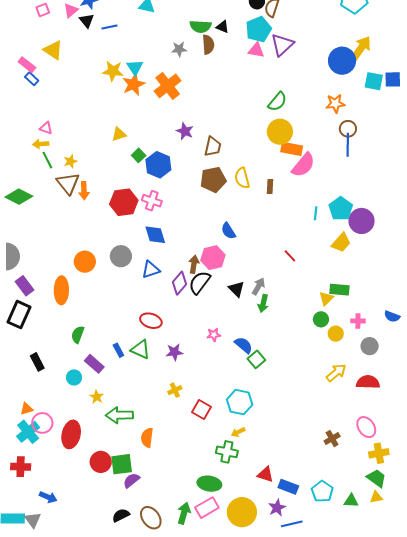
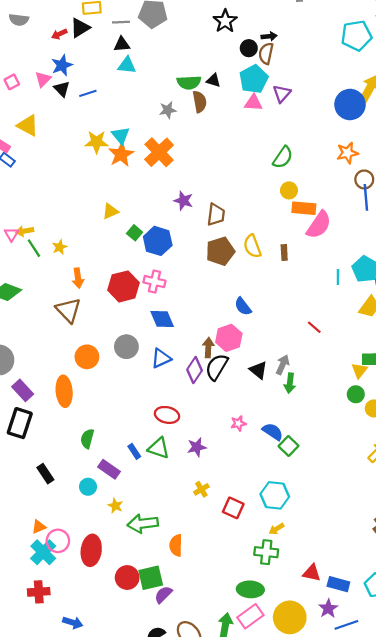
purple triangle: (282, 45) -> (282, 94), size x0.7
pink triangle: (46, 128) -> (11, 234), moved, turned 48
yellow circle: (280, 132) -> (289, 190), size x0.6
brown triangle: (68, 183) -> (68, 310), moved

